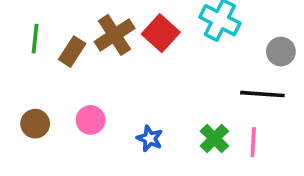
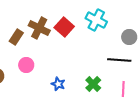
brown cross: (115, 35) -> (39, 28), turned -30
pink circle: (91, 120) -> (26, 65), moved
pink line: (253, 142) -> (123, 89), moved

